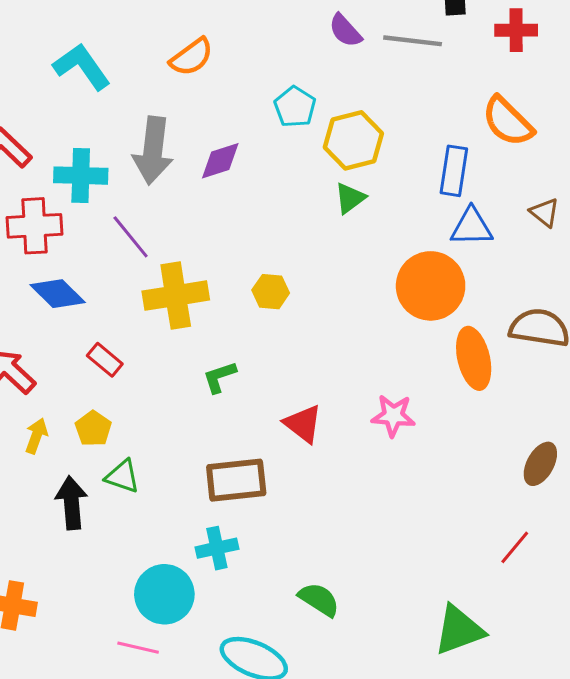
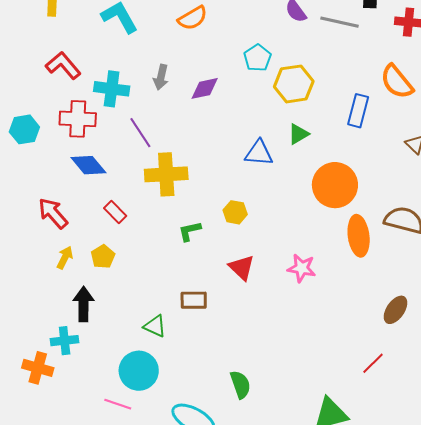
gray arrow: (153, 151) -> (161, 77), size x0.6
green triangle: (350, 198) -> (298, 134), moved
blue triangle: (472, 227) -> (259, 153), moved
yellow hexagon: (271, 292) -> (235, 212), moved
green triangle: (122, 476) -> (155, 326), moved
brown rectangle: (236, 480) -> (194, 300), size x0.7
cyan cross: (217, 548) -> (65, 341), moved
green semicircle: (319, 600) -> (240, 385), turned 32

